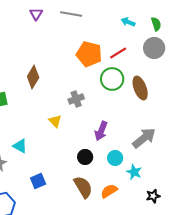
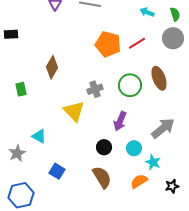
green circle: (112, 79) -> (130, 85), moved
yellow triangle: (55, 121) -> (74, 111), size x1.6
blue square: (38, 181) -> (57, 171), turned -35
orange semicircle: (109, 191) -> (139, 181), moved

